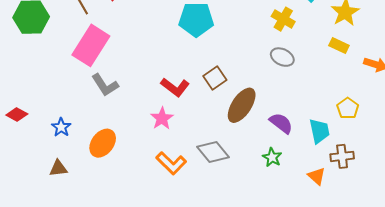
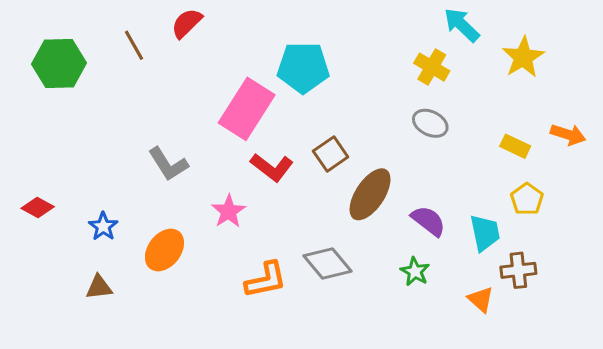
pink rectangle: (91, 45) -> (247, 109), moved
yellow rectangle: (339, 45) -> (515, 146), moved
pink star: (162, 118) -> (229, 211), moved
orange L-shape: (171, 163) -> (266, 280), turned -56

